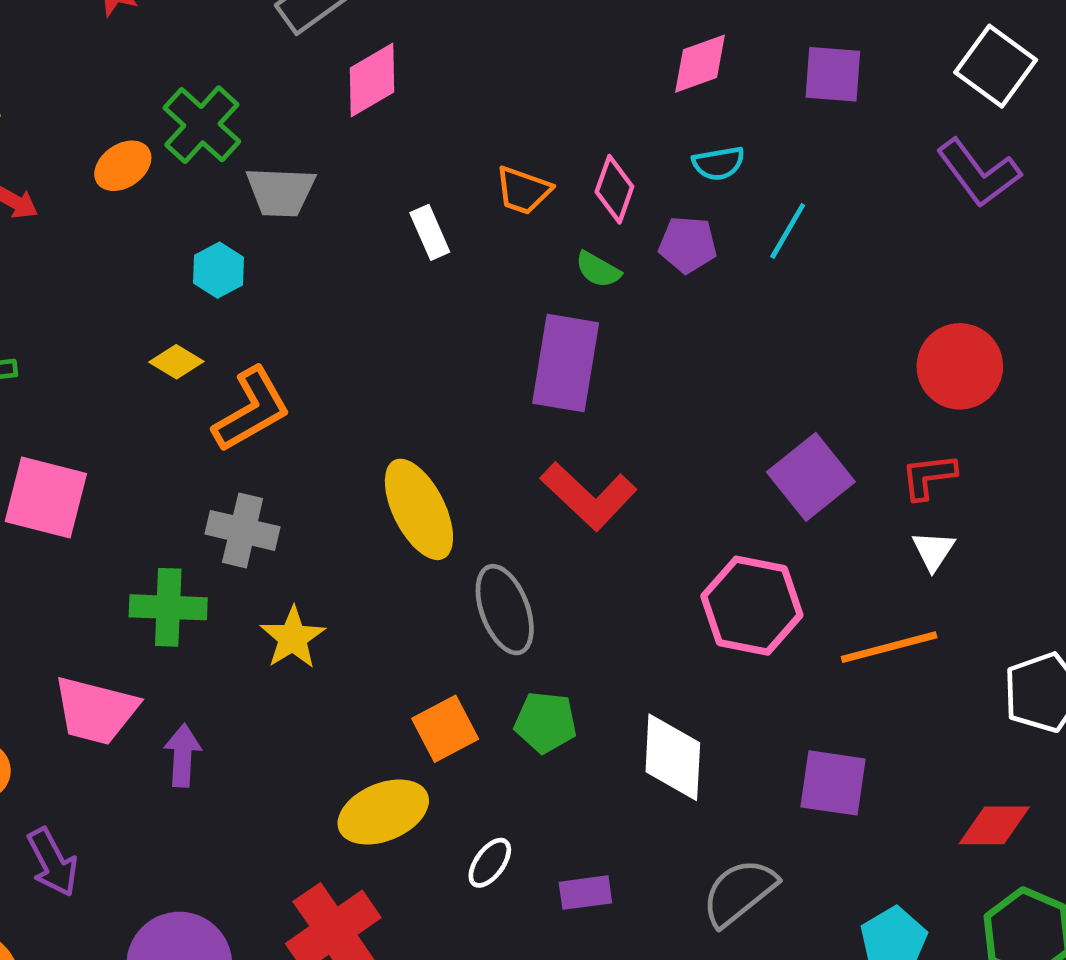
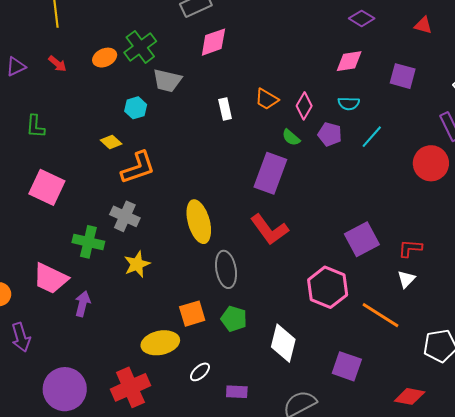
red circle: (960, 366) -> (431, 163), moved
orange line: (889, 647) -> (381, 315), turned 36

